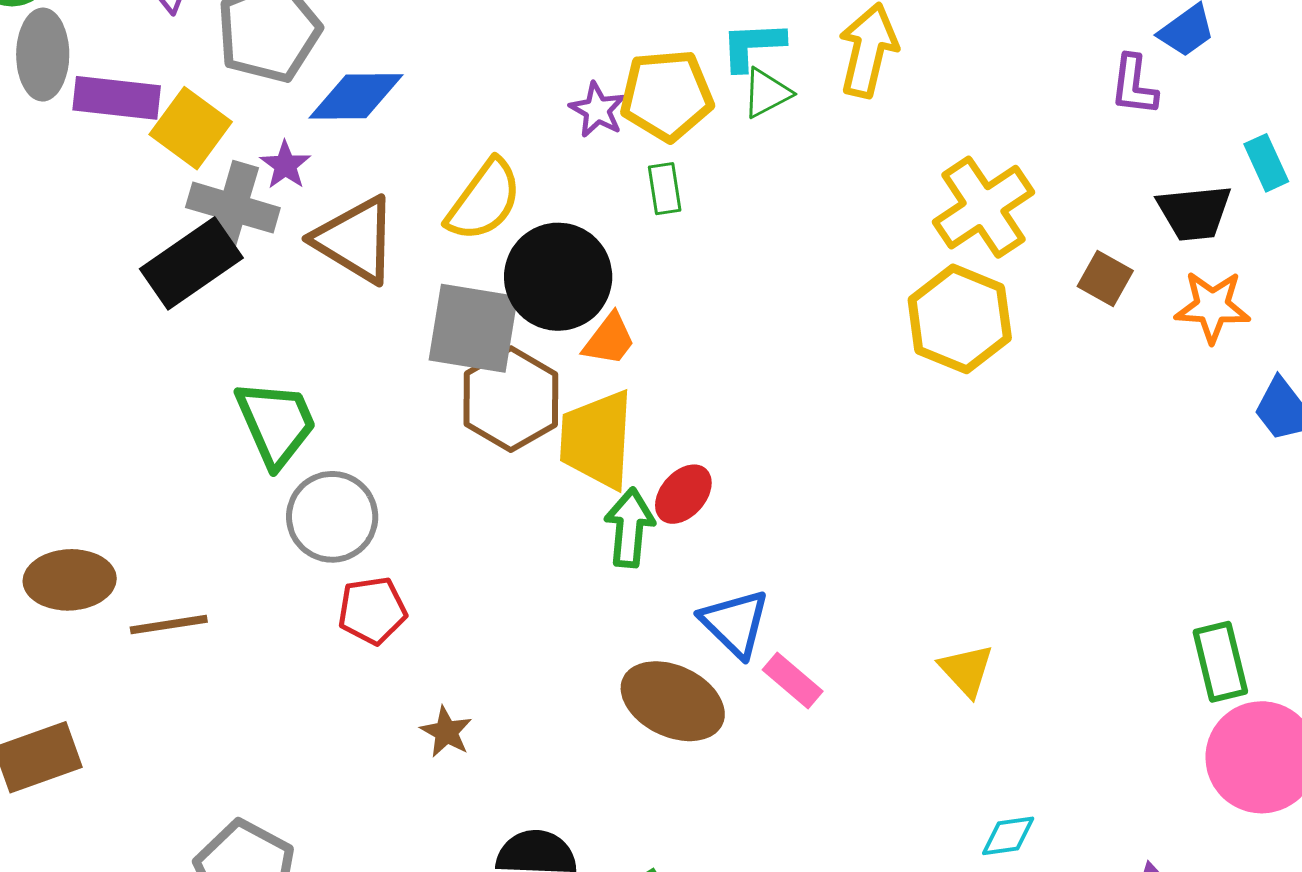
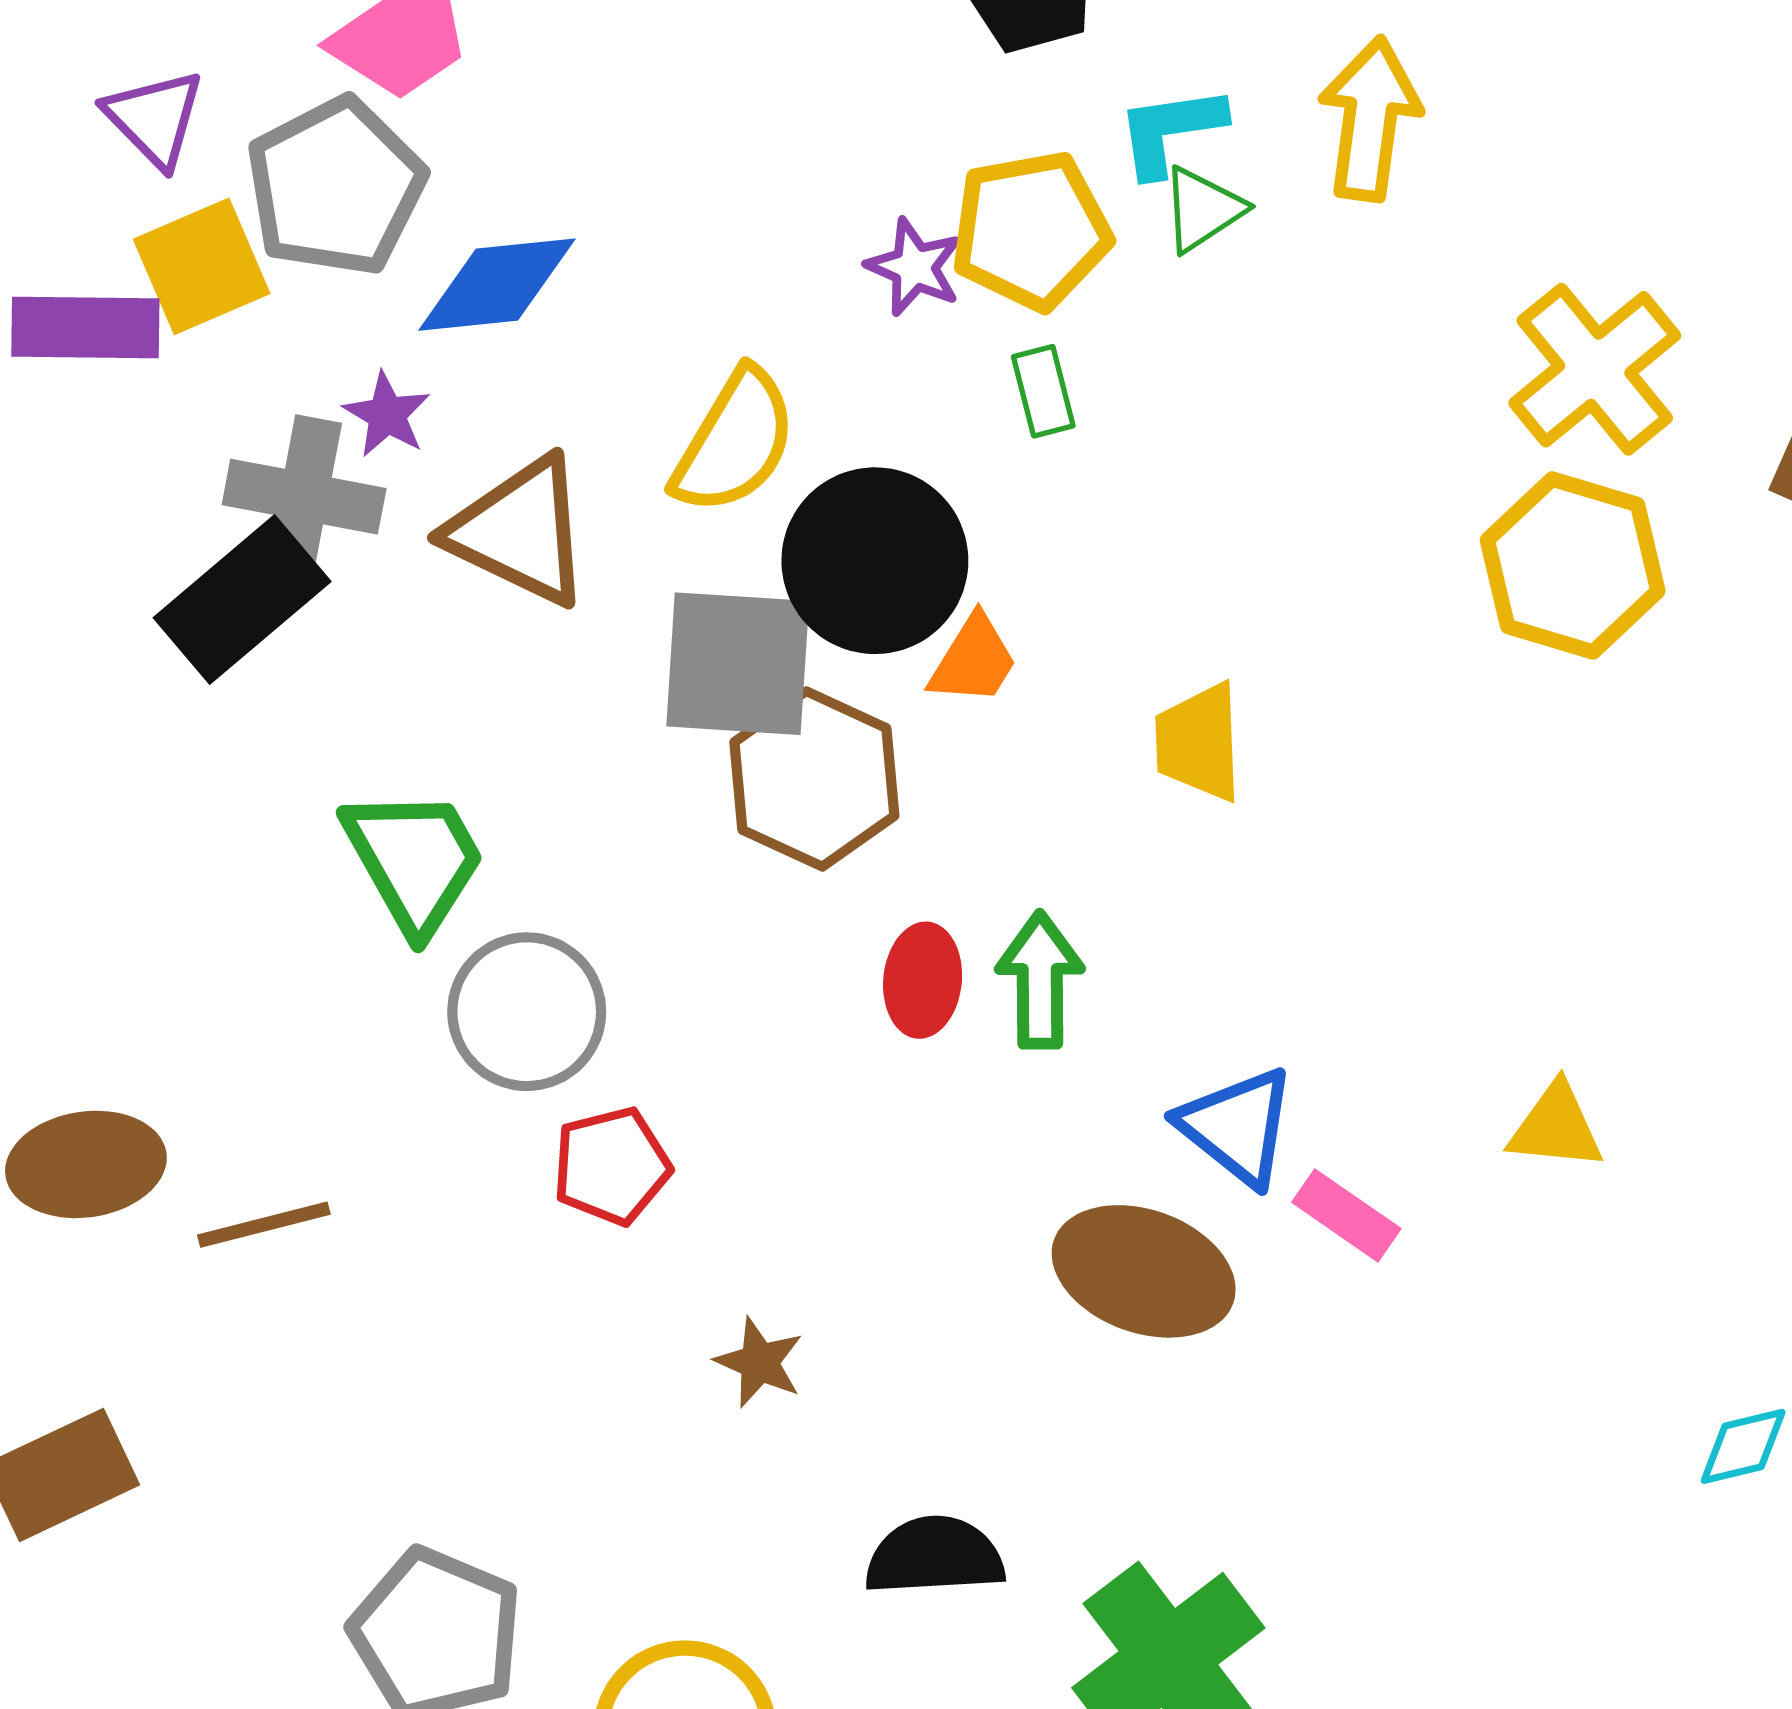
yellow square: (191, 128) -> (202, 266), moved, turned 36
yellow trapezoid: (597, 440) -> (1199, 742), moved, size x0.7
red ellipse: (683, 494) -> (923, 980), moved, turned -30
yellow triangle: (966, 670) -> (1556, 1127), moved, turned -36

